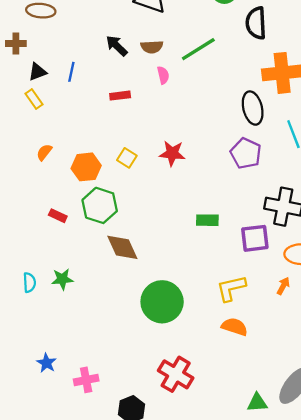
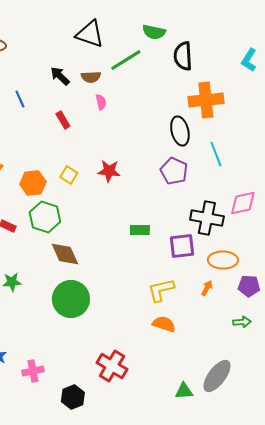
green line: (198, 49) -> (126, 60), moved
blue line: (71, 72) -> (20, 99), turned -36
red rectangle: (120, 96) -> (63, 120), turned 66
green circle: (162, 302) -> (71, 299), moved

